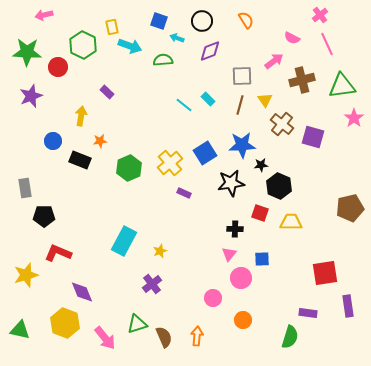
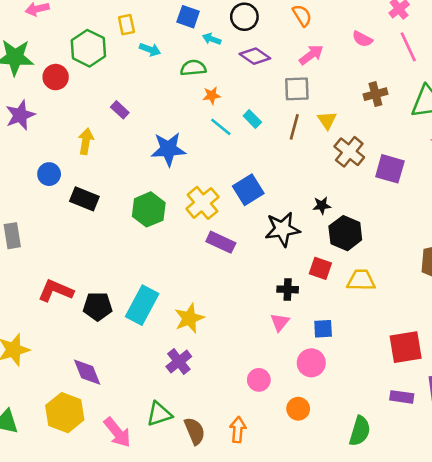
cyan arrow: (130, 46) -> (150, 50), size x0.7
purple diamond: (210, 51) -> (255, 56), turned 55
pink arrow: (274, 61) -> (311, 55), moved
brown cross: (302, 80) -> (375, 94), size x0.7
orange star: (100, 141) -> (212, 95), moved
blue star: (242, 145) -> (168, 149), moved
purple rectangle: (184, 193) -> (221, 242), size x1.5
black pentagon: (44, 216) -> (98, 306), moved
yellow star: (160, 251) -> (189, 318), size x1.6
red L-shape: (58, 253) -> (56, 291), moved
pink circle: (241, 278) -> (311, 363), moved
purple rectangle: (308, 313) -> (402, 397), moved

